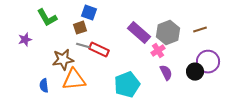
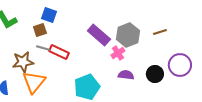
purple circle: (208, 62) -> (180, 65), moved
purple semicircle: (166, 73) -> (126, 75), turned -56
orange triangle: (74, 80) -> (34, 82), turned -45

